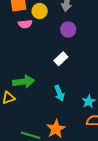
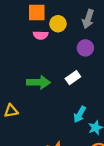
green arrow: (24, 82) -> (38, 82), moved
cyan arrow: (59, 93) -> (80, 114), moved, turned 42

